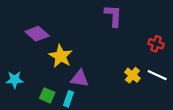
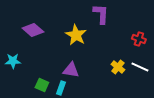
yellow star: (61, 56) -> (76, 35), moved
cyan star: (15, 80) -> (13, 61), moved

